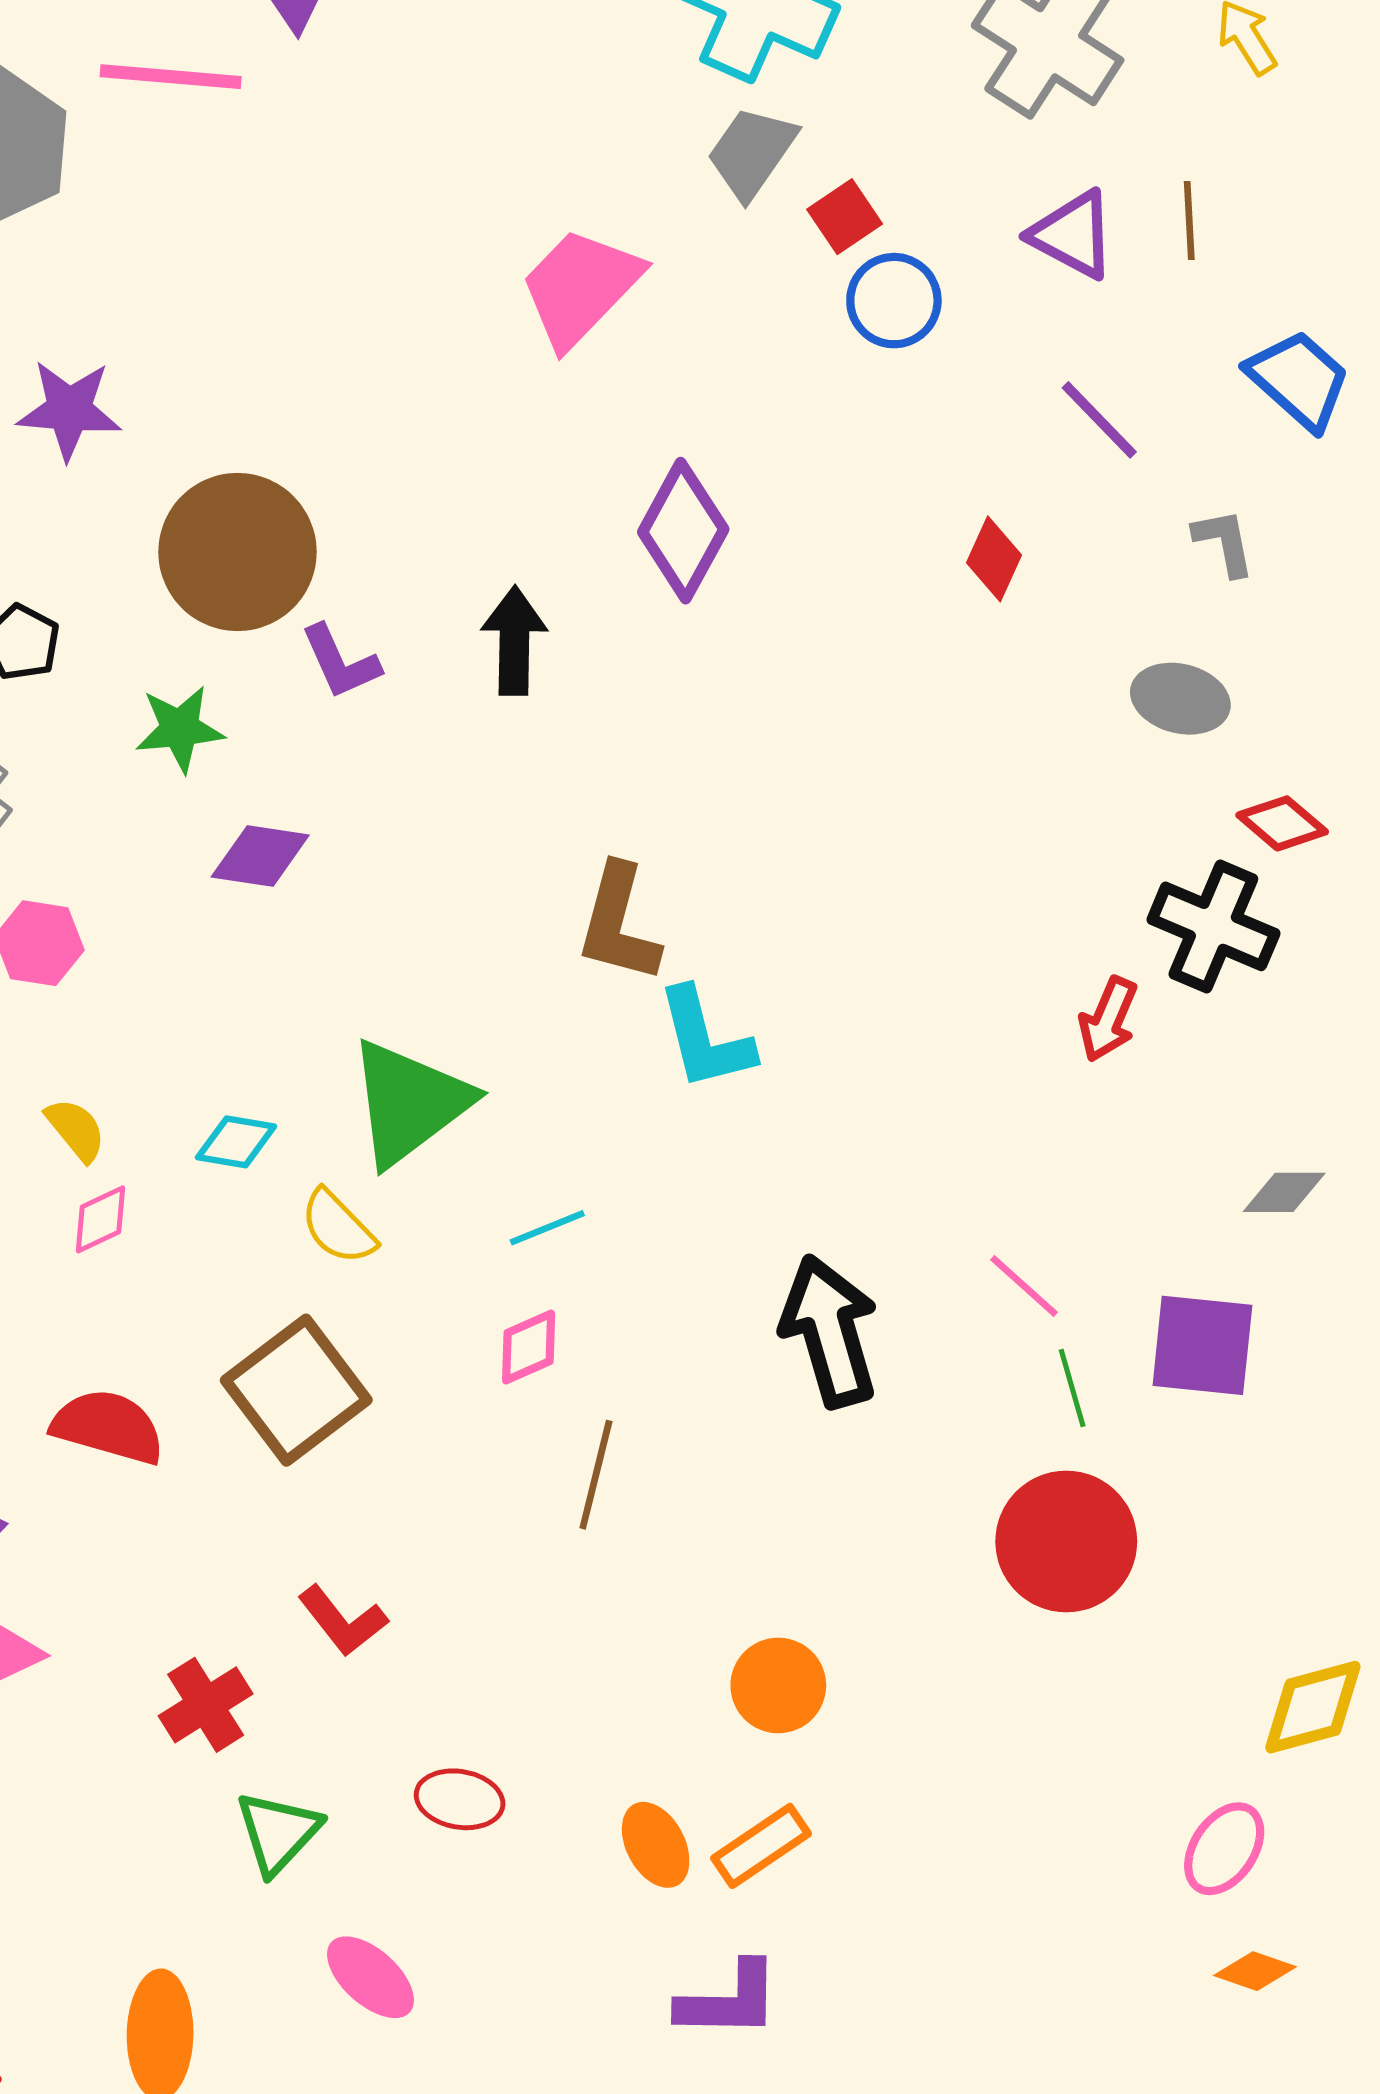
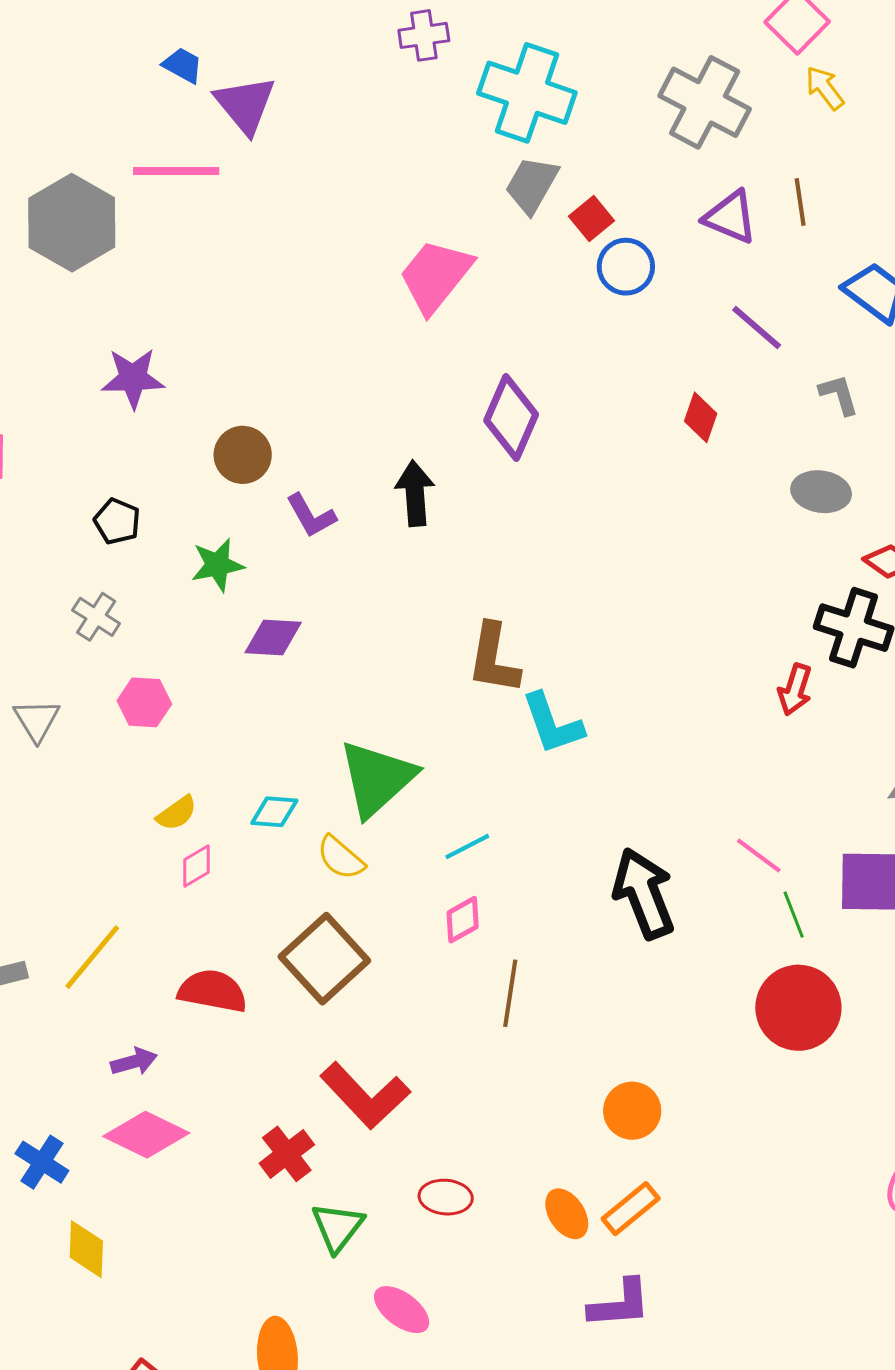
brown circle: (237, 552) -> (243, 455), size x0.6
yellow semicircle: (76, 1130) -> (177, 813), turned 99
red L-shape: (343, 1621) -> (365, 1095), size x1.6

